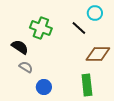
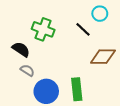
green rectangle: (87, 85) -> (77, 89), moved
blue circle: (44, 87) -> (46, 91), size x1.5

